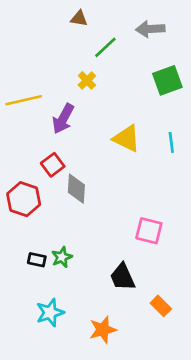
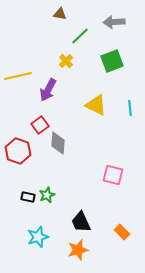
green square: (167, 80) -> (112, 61), moved
black trapezoid: (123, 277) -> (81, 222), moved

